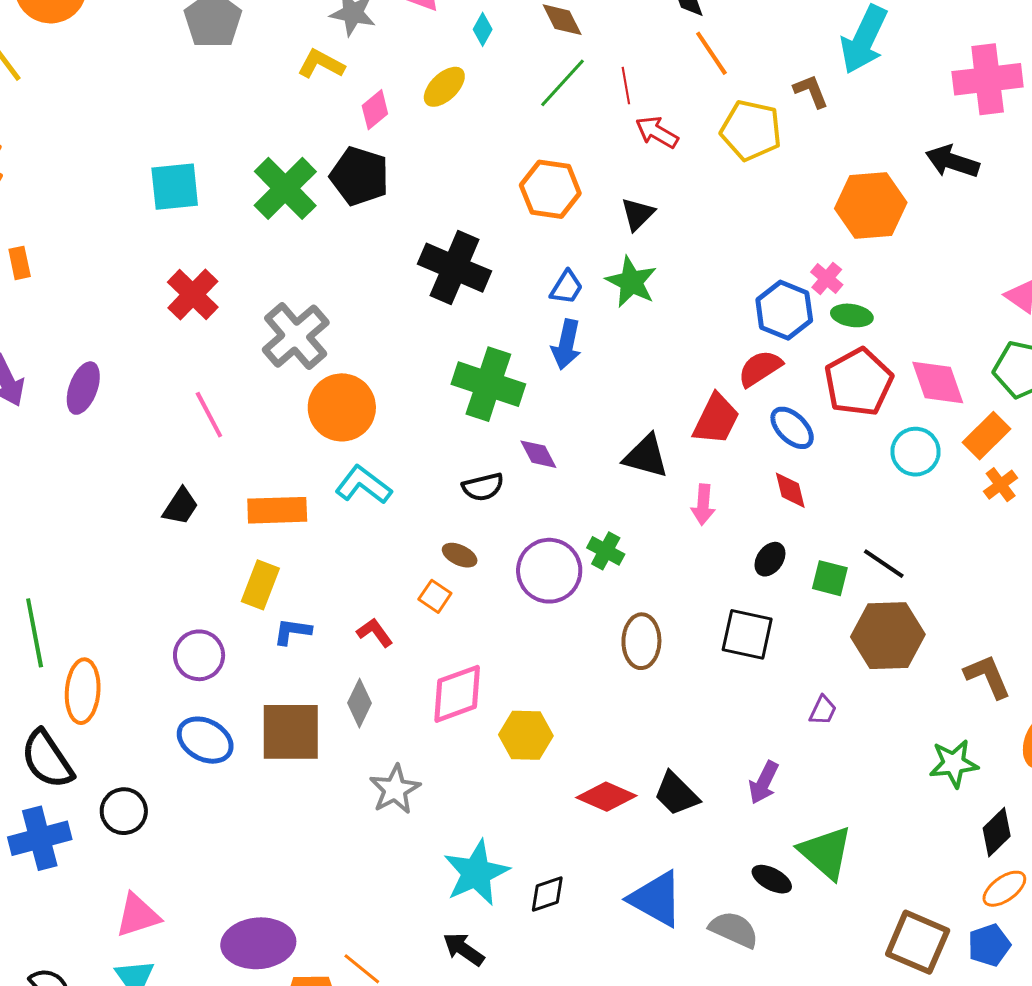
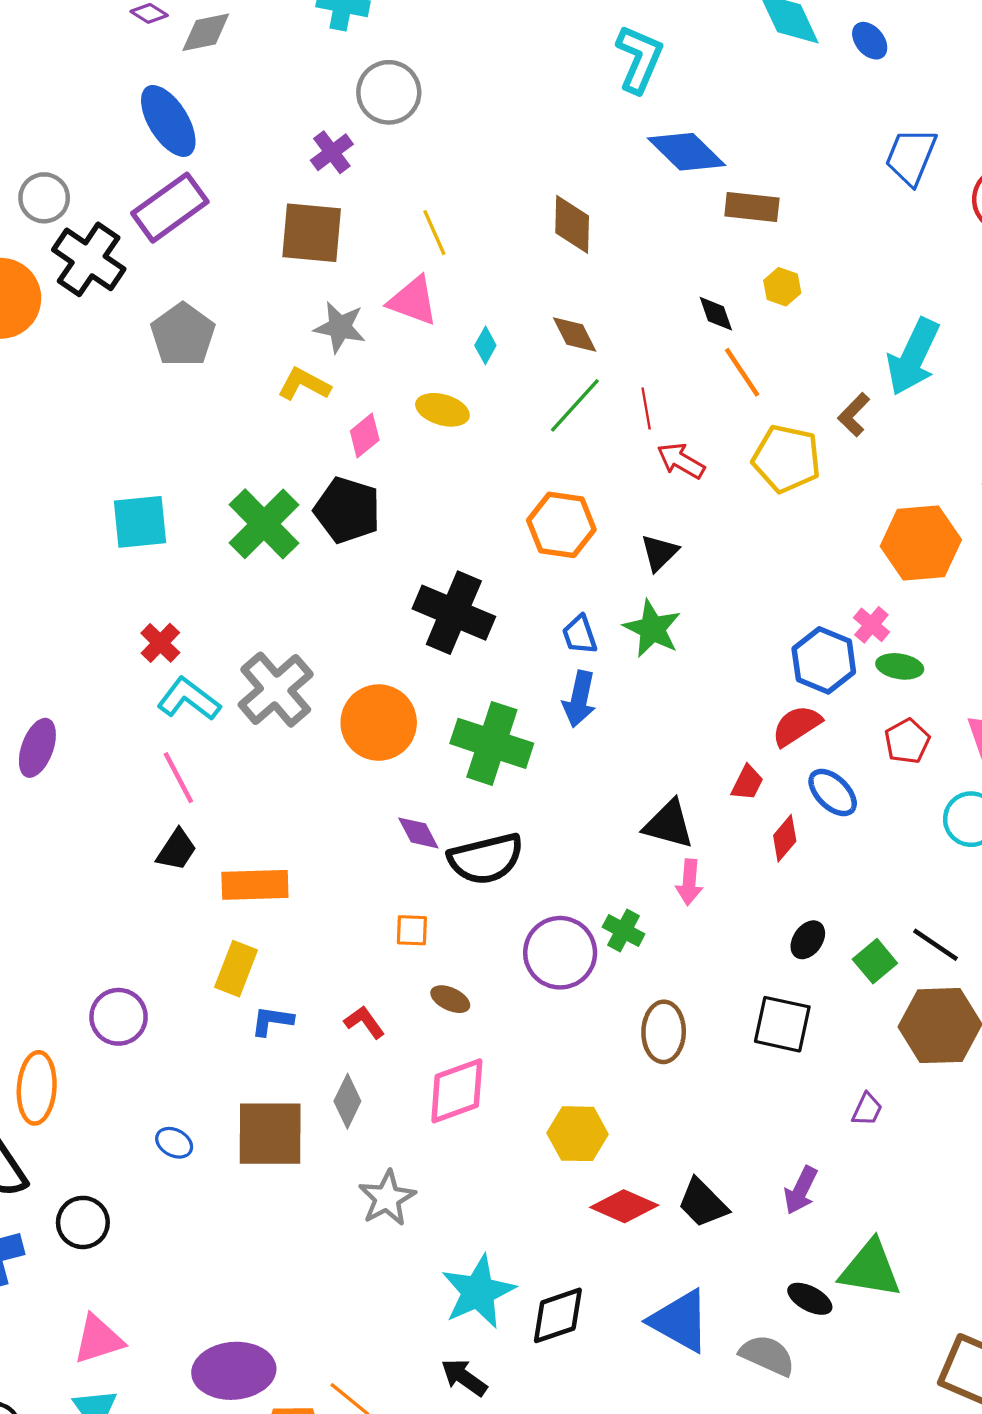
yellow ellipse: (444, 87) -> (442, 410), turned 60
brown L-shape: (811, 91) -> (854, 415), turned -114
blue trapezoid: (567, 287) -> (580, 635), turned 129
red cross: (193, 295) -> (160, 643), size x0.7
red pentagon: (858, 382) -> (907, 741), size x0.6
orange circle: (342, 407) -> (379, 723), moved
red trapezoid: (716, 419) -> (747, 783), size x0.6
purple diamond: (538, 454) -> (418, 833), moved
cyan L-shape: (363, 485) -> (189, 699), moved
black semicircle: (483, 487) -> (486, 859), size x1.6
red diamond: (790, 490) -> (785, 838), moved, turned 54
pink arrow: (703, 505) -> (689, 882), moved
black trapezoid: (180, 506) -> (177, 850), moved
brown ellipse: (460, 555) -> (450, 999), moved
green square: (830, 578) -> (875, 961), turned 36
orange square: (435, 596) -> (412, 930), moved, turned -32
purple circle: (199, 655) -> (119, 1017), moved
yellow hexagon: (526, 735) -> (578, 1134), moved
blue ellipse: (205, 740) -> (174, 1143), size x0.6
green triangle: (826, 853) -> (870, 1269), turned -32
black diamond: (547, 894) -> (558, 1315), size x1.4

